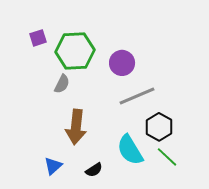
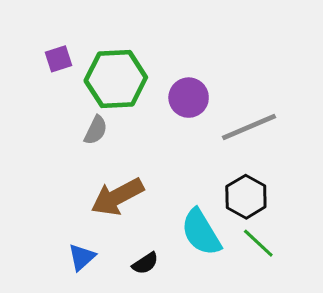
gray line: (137, 96) -> (249, 127), moved
brown arrow: (76, 127) -> (117, 197), turned 56

